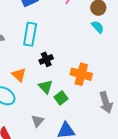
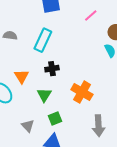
green square: (61, 98) -> (55, 119), moved
gray triangle: (38, 121) -> (28, 126), turned -40

